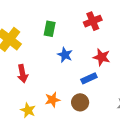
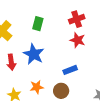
blue star: (65, 55) -> (34, 54), moved, size x1.5
red star: (102, 57) -> (78, 40), moved

